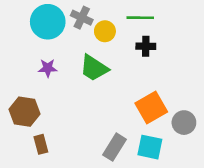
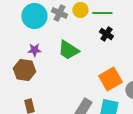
yellow circle: (105, 31) -> (80, 10), moved
black cross: (146, 46) -> (106, 34), turned 32
brown hexagon: (25, 112) -> (24, 70), moved

